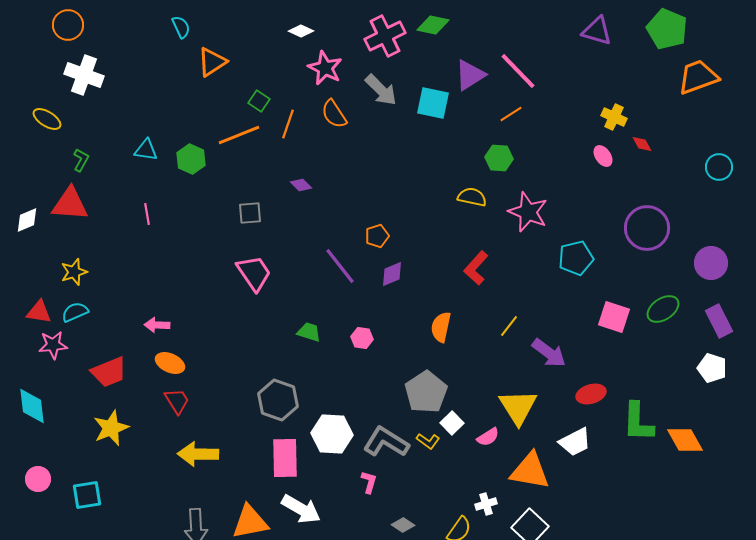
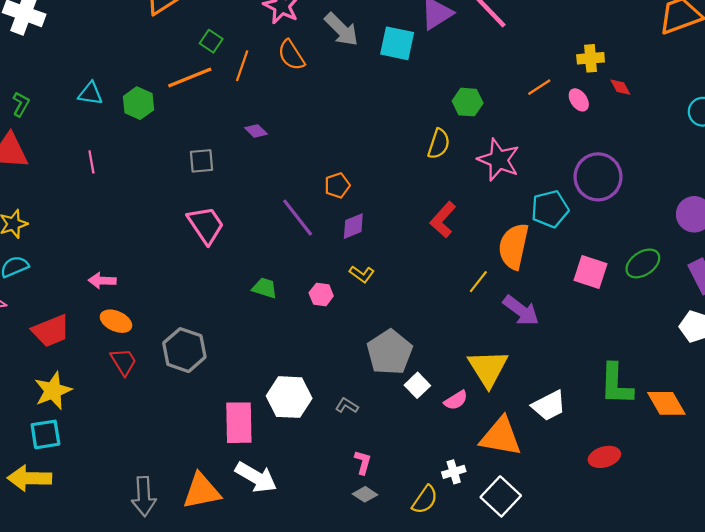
orange line: (511, 114) -> (539, 87), moved
yellow cross: (614, 117) -> (591, 58), turned -30
yellow semicircle: (472, 197) -> (439, 144), turned 96
purple circle: (647, 228) -> (598, 177), moved
orange semicircle: (441, 327) -> (514, 246), moved, size x1.4
red ellipse: (591, 394) -> (604, 457), moved
gray hexagon: (278, 400) -> (184, 350), moved
yellow L-shape: (428, 441) -> (362, 274), moved
gray L-shape: (386, 442) -> (347, 406), size x0.5
yellow arrow: (198, 454) -> (29, 478), moved
pink L-shape: (369, 482) -> (363, 462), moved
cyan square: (87, 495) -> (45, 434), moved

